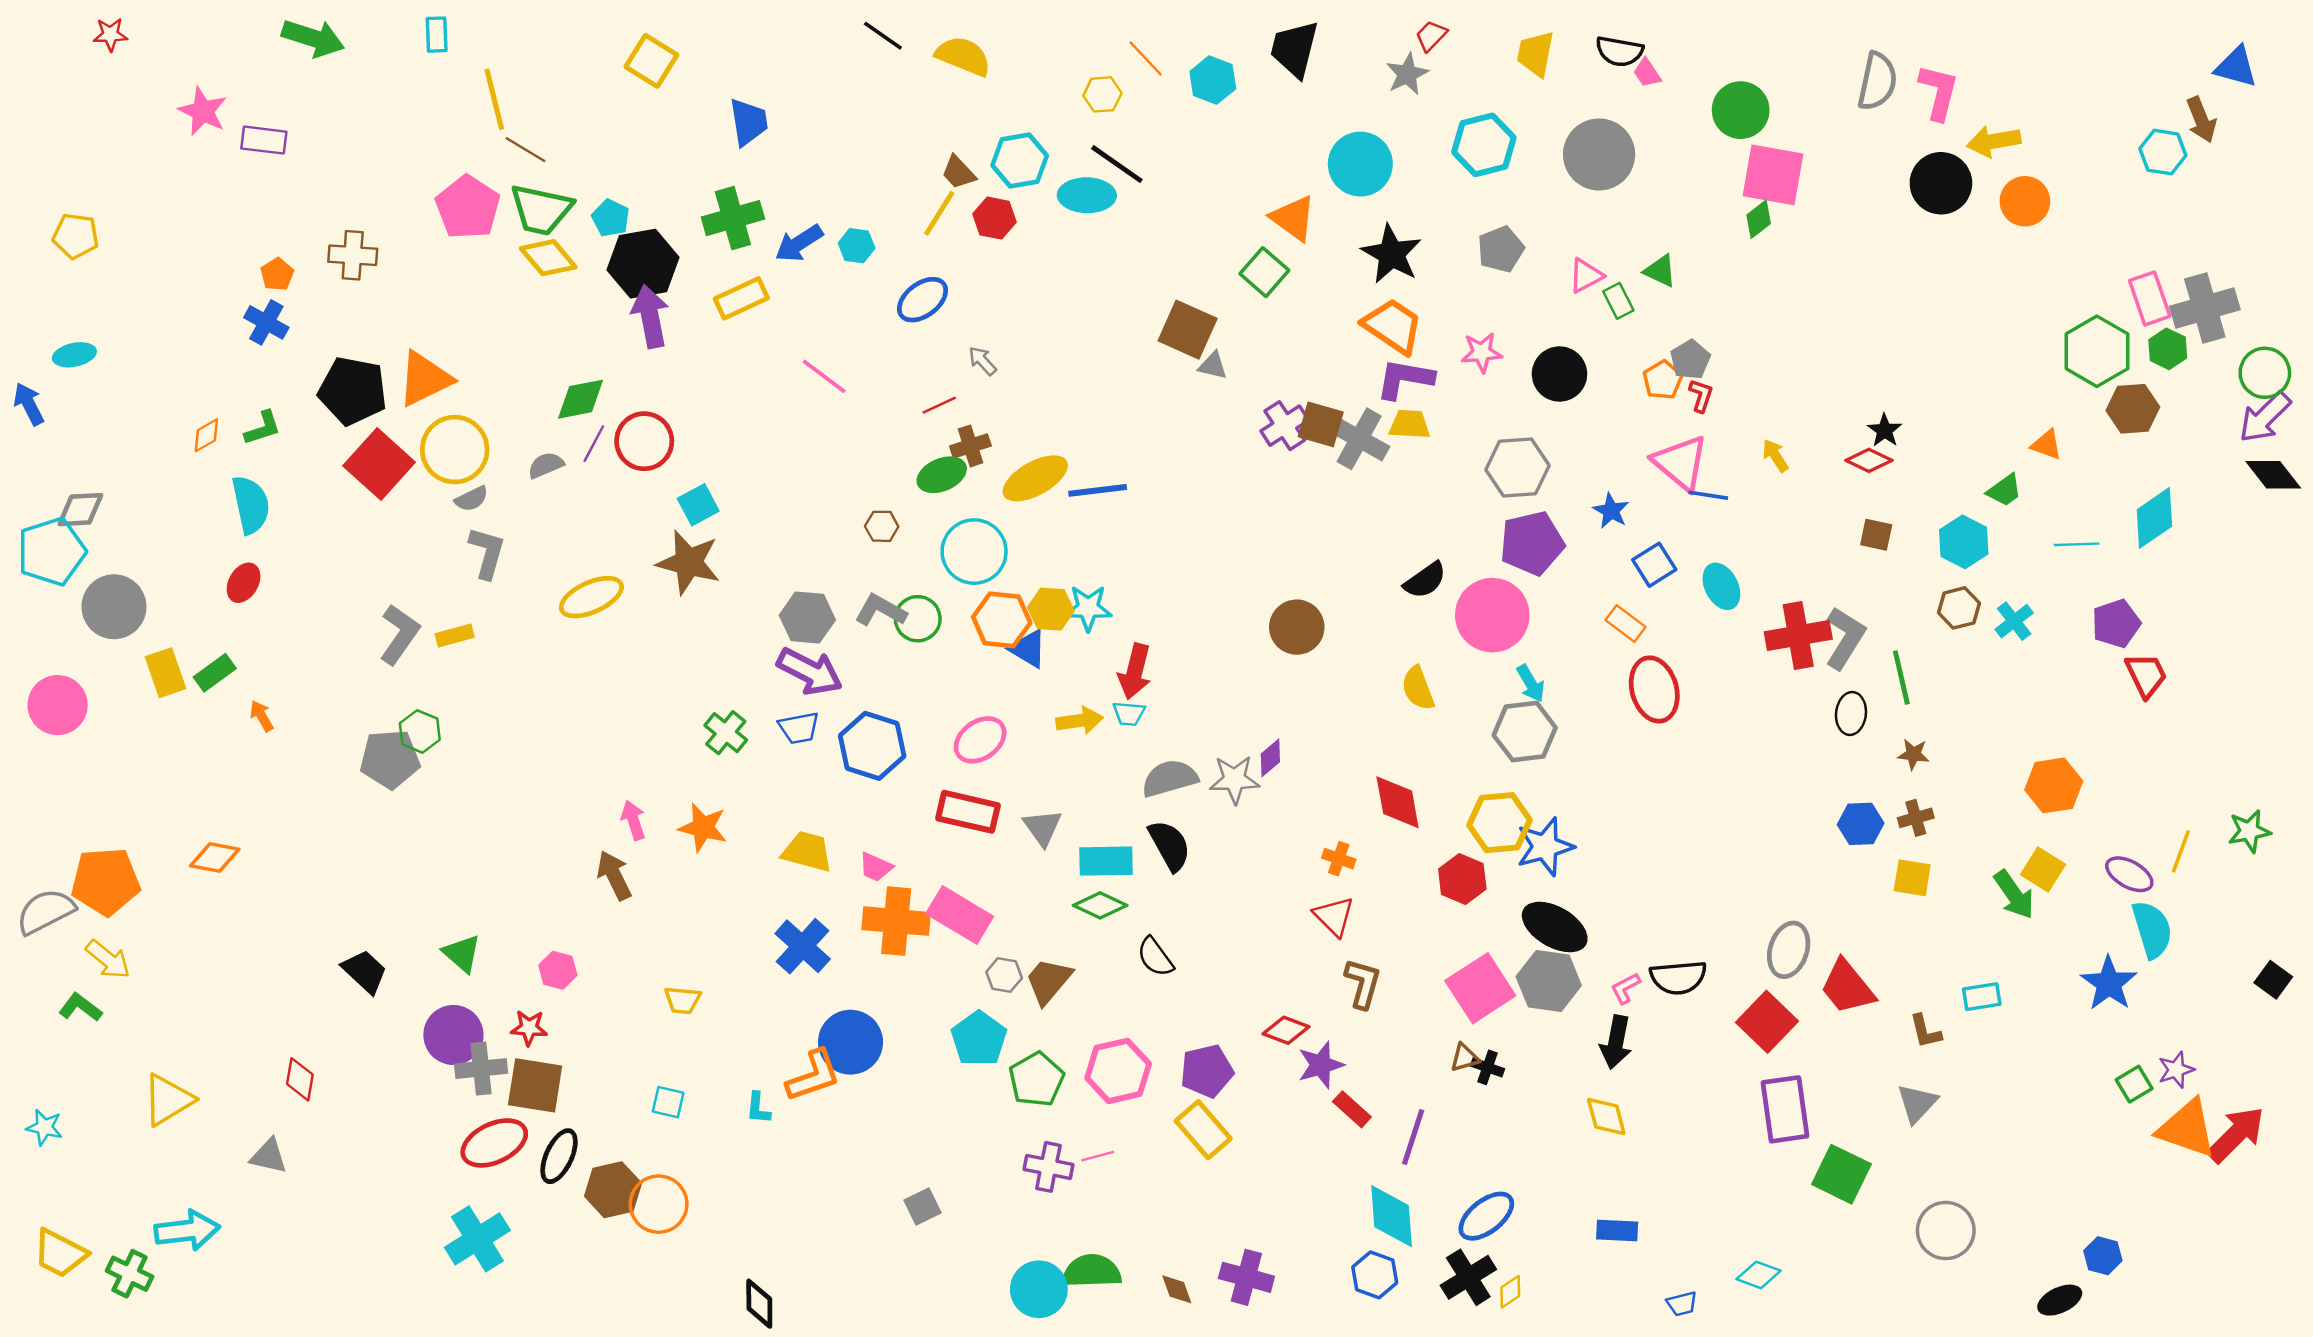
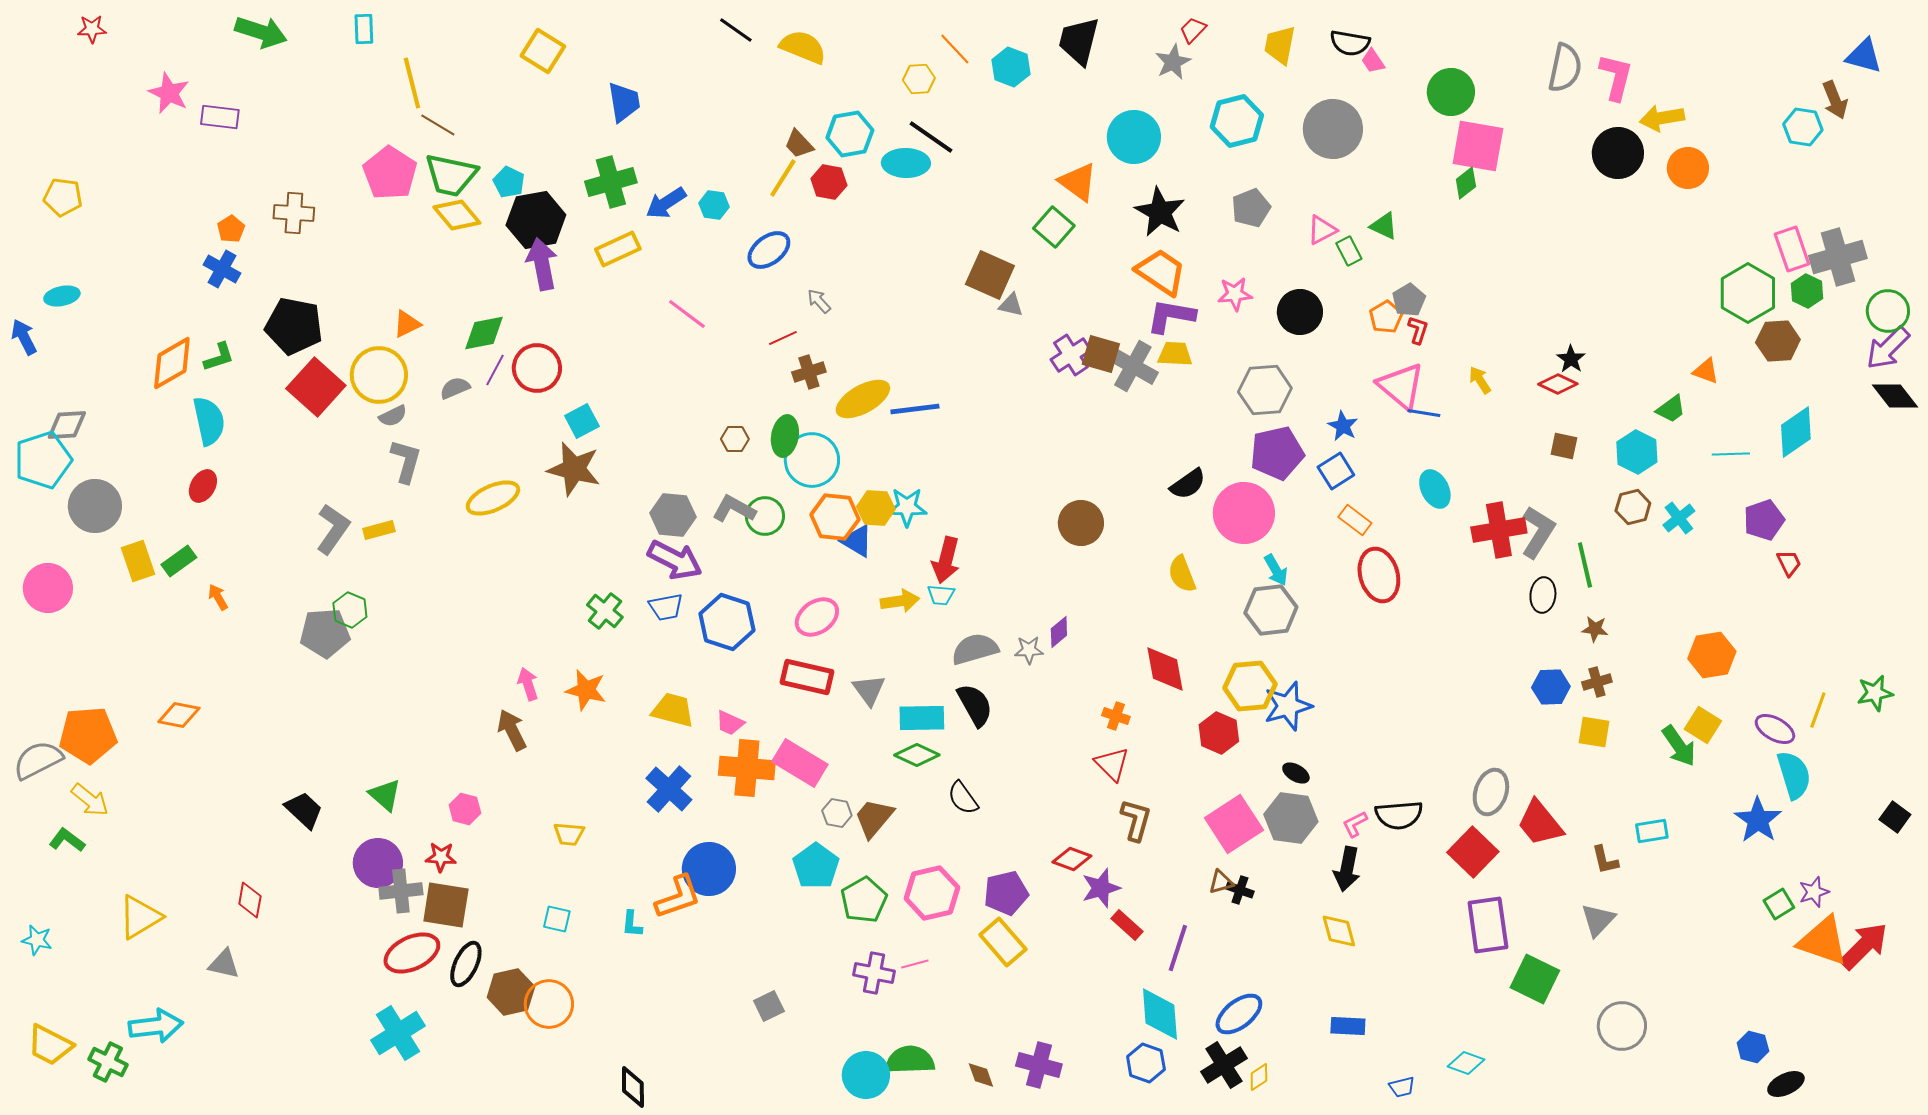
orange triangle: (425, 379) -> (407, 324), moved, size x0.6
orange diamond: (206, 435) -> (172, 363), size x1.8
green ellipse: (942, 475) -> (785, 436), moved, turned -57
blue square: (1654, 565) -> (1336, 471), moved
red trapezoid: (2146, 675) -> (1789, 563), size x0.7
gray star: (1234, 779) -> (1029, 650), size x0.7
black ellipse: (1555, 927) -> (1296, 773), size x0.5
black ellipse: (2060, 1300) -> (1786, 1084), moved

